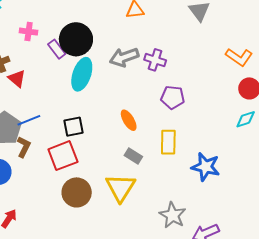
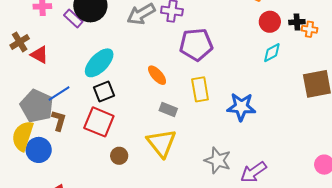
cyan ellipse: (82, 74) -> (99, 63), moved, turned 36
purple pentagon: (173, 97) -> (196, 45), size x1.4
red square: (63, 156) -> (99, 122), turned -36
brown circle: (77, 192) -> (119, 156), size x0.6

